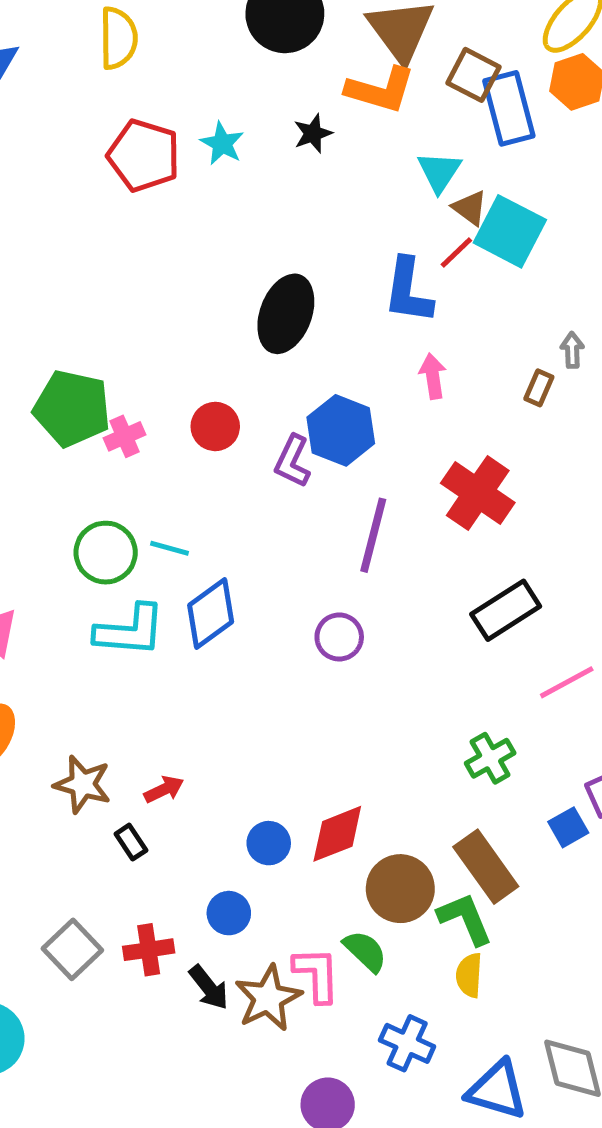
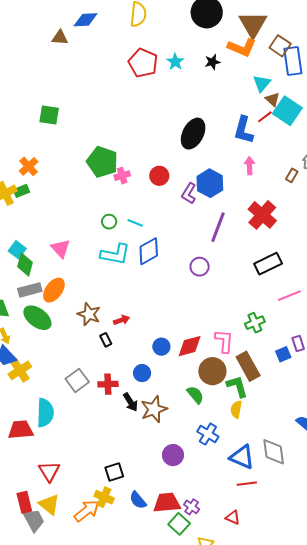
green circle: (106, 553) -> (109, 222), size x0.6
pink L-shape: (317, 975) -> (224, 341), moved

